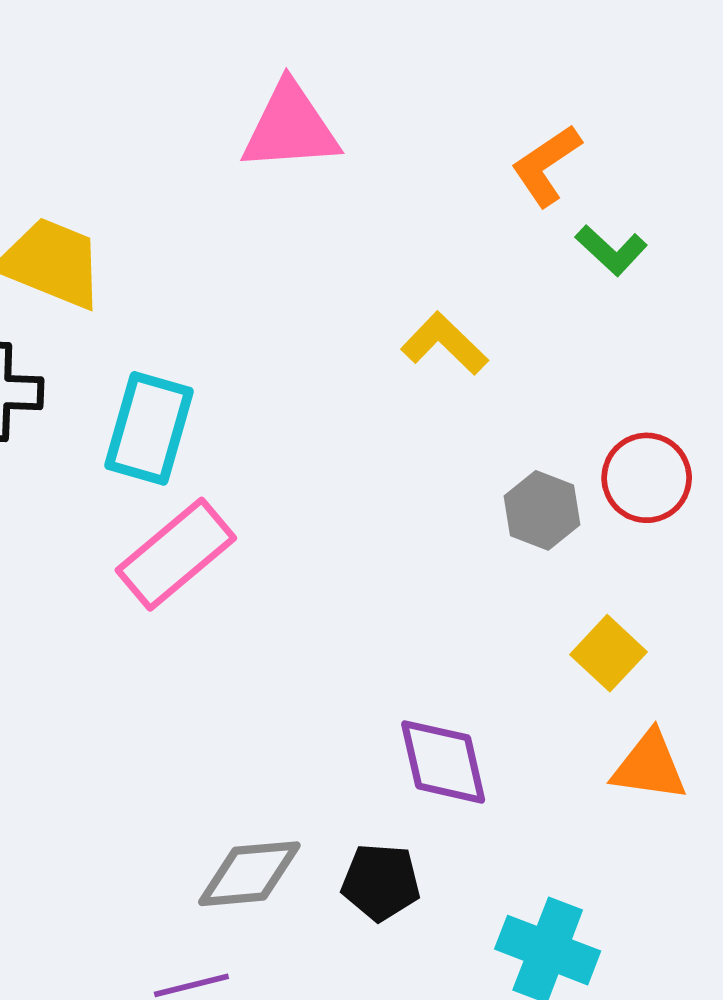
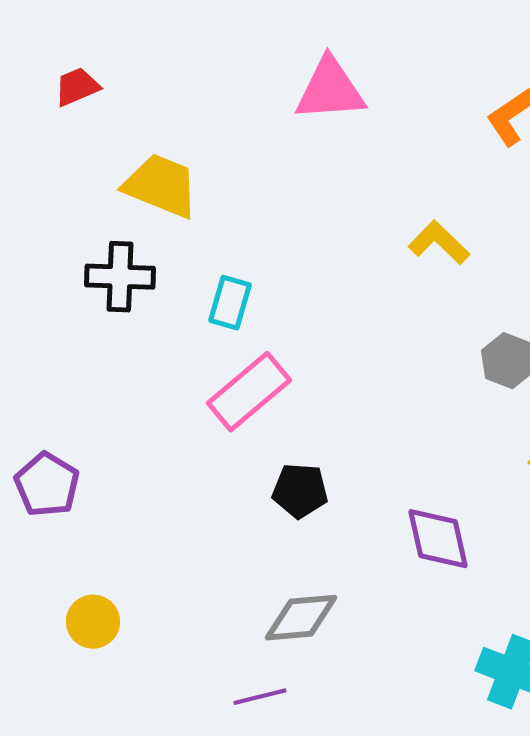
cyan rectangle: (149, 428) -> (230, 303), size x0.7
black pentagon: (381, 882) -> (300, 491), moved

